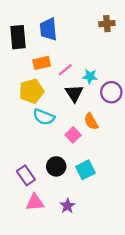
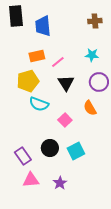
black rectangle: (18, 37) -> (16, 16), moved
cyan star: (90, 76) -> (92, 55), moved
orange semicircle: (91, 121) -> (90, 108), moved

